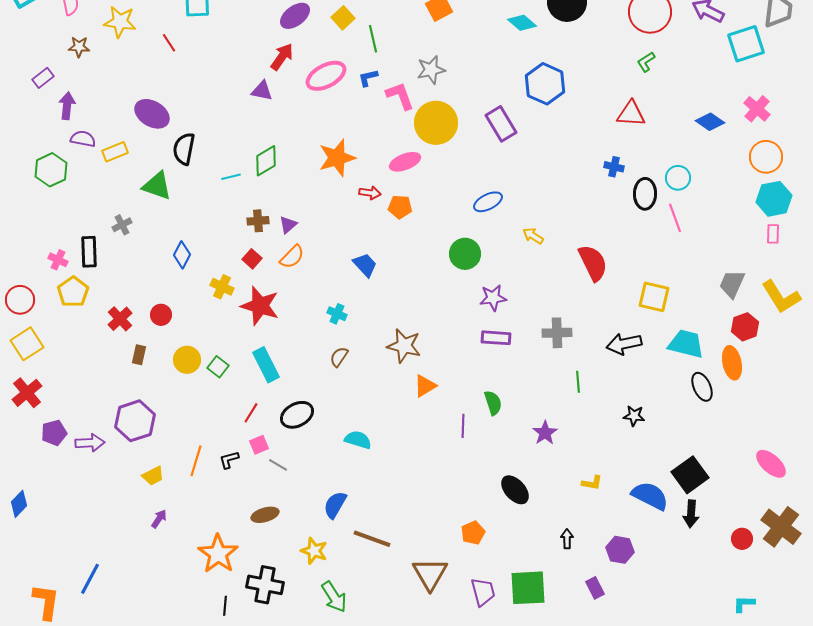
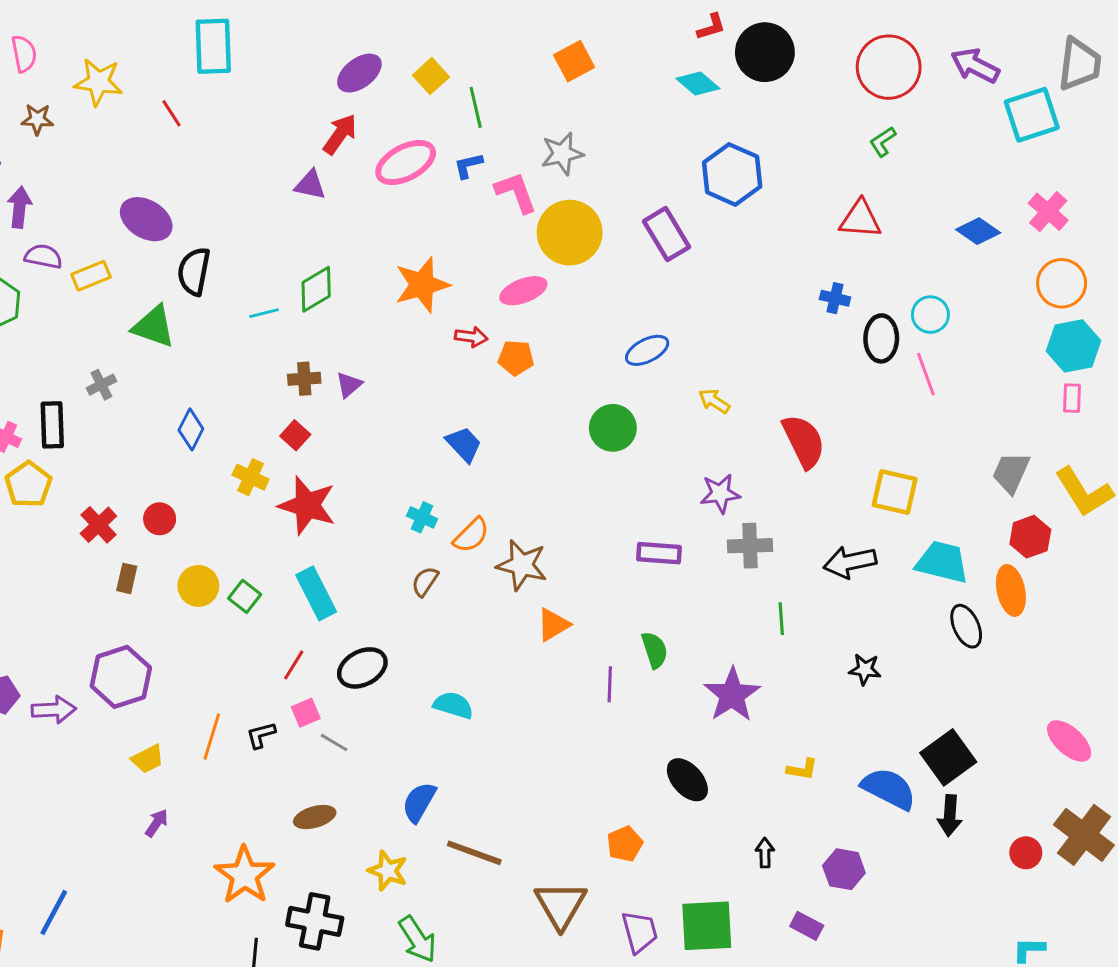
orange semicircle: (292, 257) -> (471, 535), moved
purple star: (493, 298) -> (720, 493), moved
purple star: (545, 433) -> (732, 695), size x1.5
purple rectangle: (595, 588) -> (807, 926), turned -35

